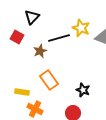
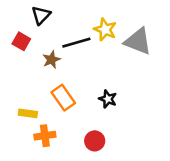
black star: (83, 90) -> (108, 99), moved
orange cross: (35, 109) -> (45, 136), turned -35

